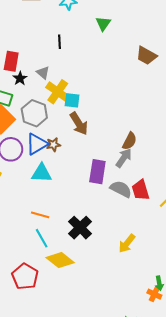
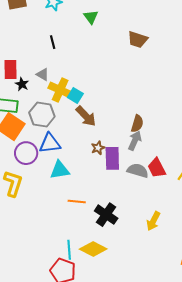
cyan square: (72, 100) -> (75, 96), turned 35
blue triangle: (37, 144) -> (50, 143), turned 35
brown star: (53, 145) -> (98, 148), moved
orange line: (40, 215) -> (77, 202), moved
cyan line: (42, 238) -> (69, 250), moved, turned 36

